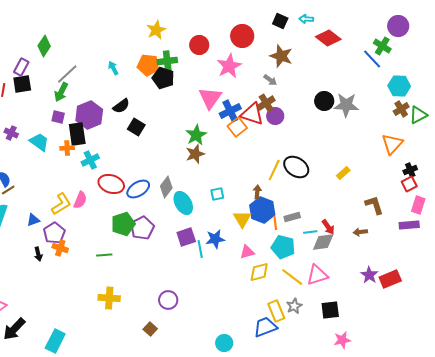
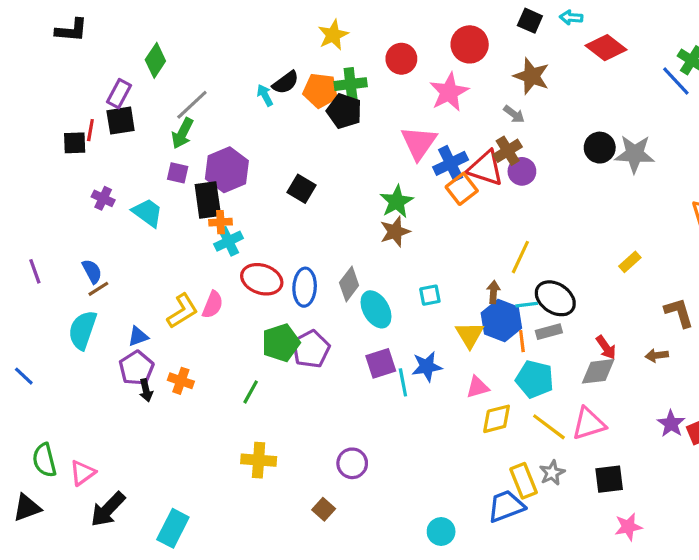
black semicircle: (121, 106) -> (286, 83), moved
orange cross: (67, 148) -> (221, 222), moved
black ellipse: (296, 167) -> (555, 298), moved
blue ellipse: (138, 189) -> (305, 287), turned -55
cyan line: (310, 232) -> (527, 305), moved
purple pentagon: (54, 233) -> (136, 368), moved
green line: (104, 255) -> (251, 392), turned -56

